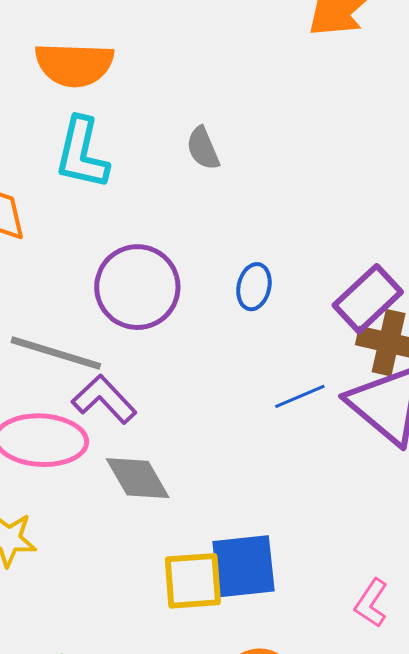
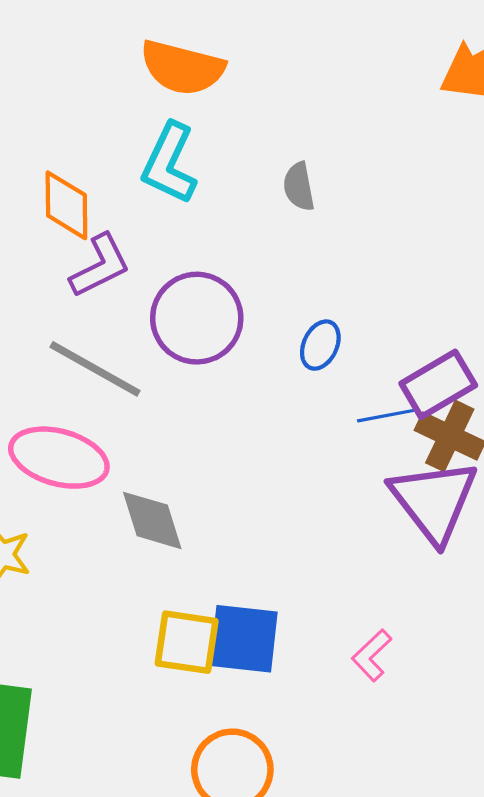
blue line: (300, 396) -> (386, 416), moved
purple L-shape: (104, 399) -> (100, 266), moved, turned 94
pink L-shape: (371, 603) -> (372, 655), moved

